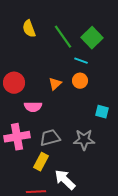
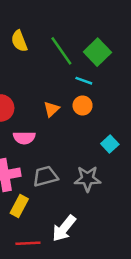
cyan square: (102, 112) -> (110, 144), turned 32
yellow rectangle: (41, 162) -> (19, 206), moved
white arrow: (65, 180) -> (64, 228), turned -95

